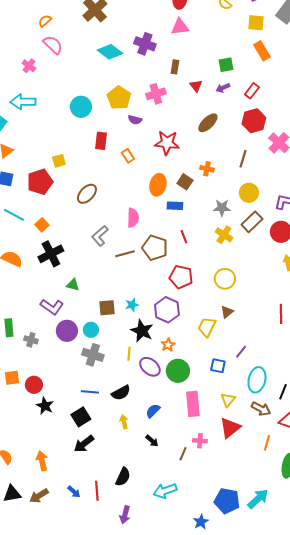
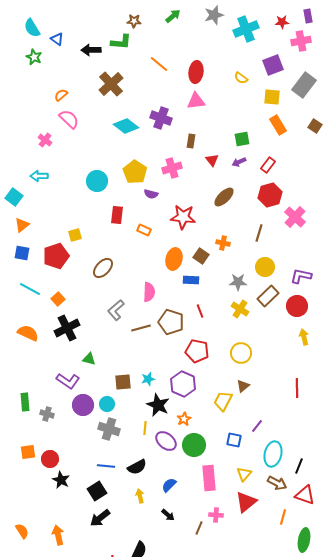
cyan arrow: (23, 102) -> (39, 176), size x0.7
orange rectangle: (128, 156) -> (144, 230), turned -32

